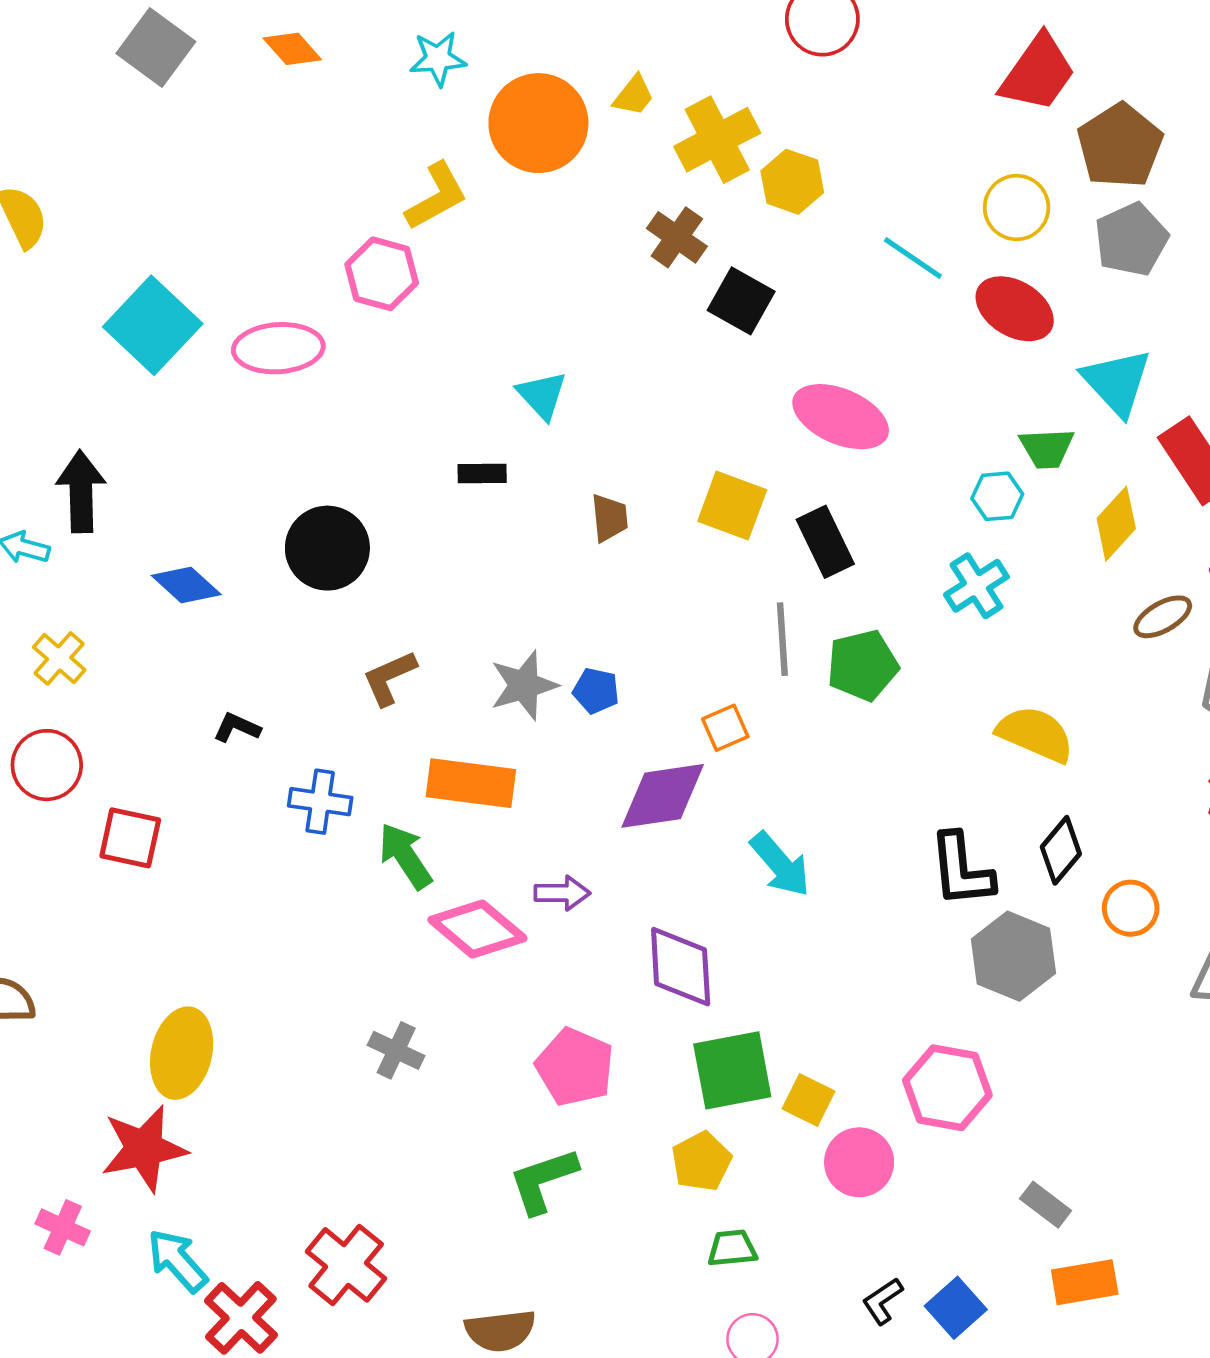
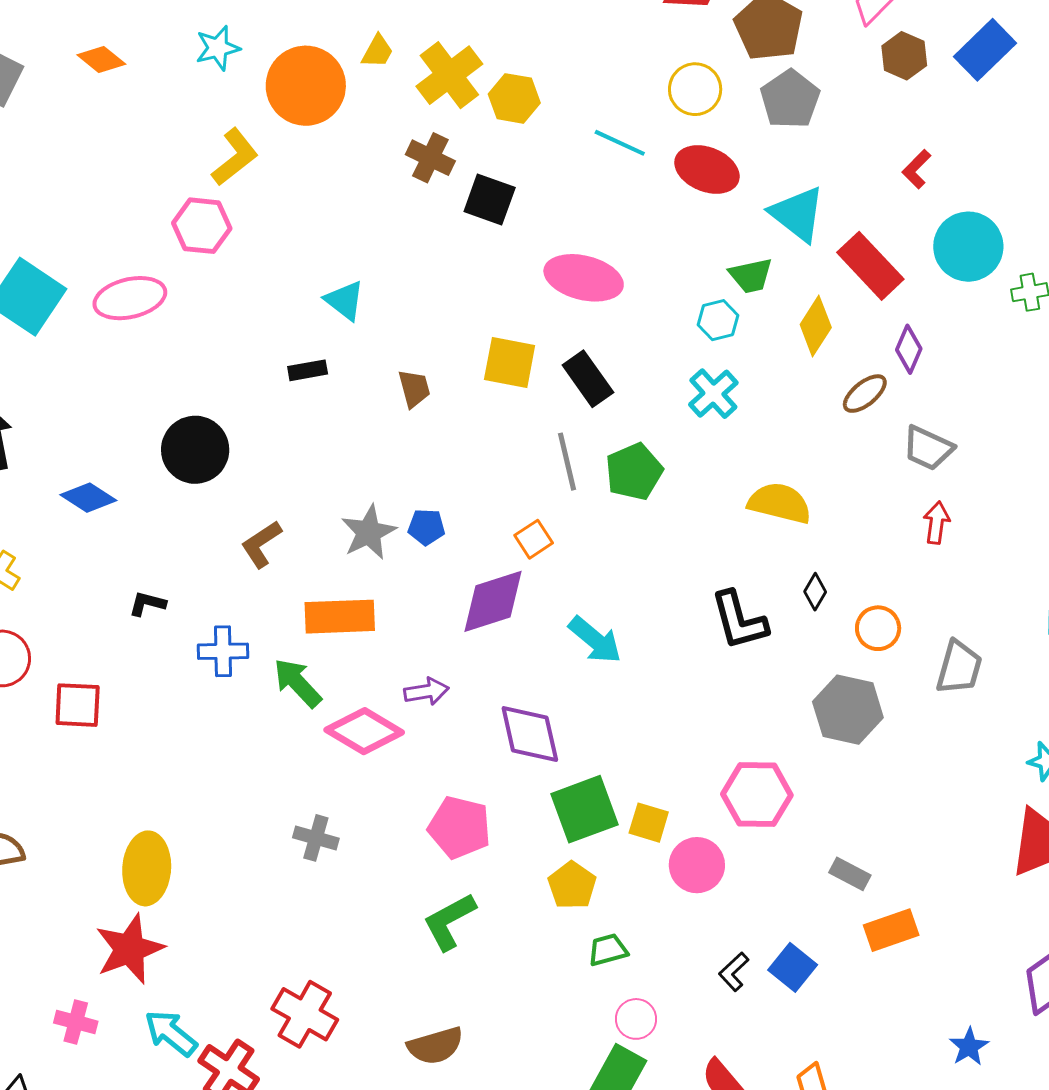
black diamond: (1061, 850) -> (815, 592), size x0.7
gray hexagon: (1013, 956) -> (848, 710), moved

